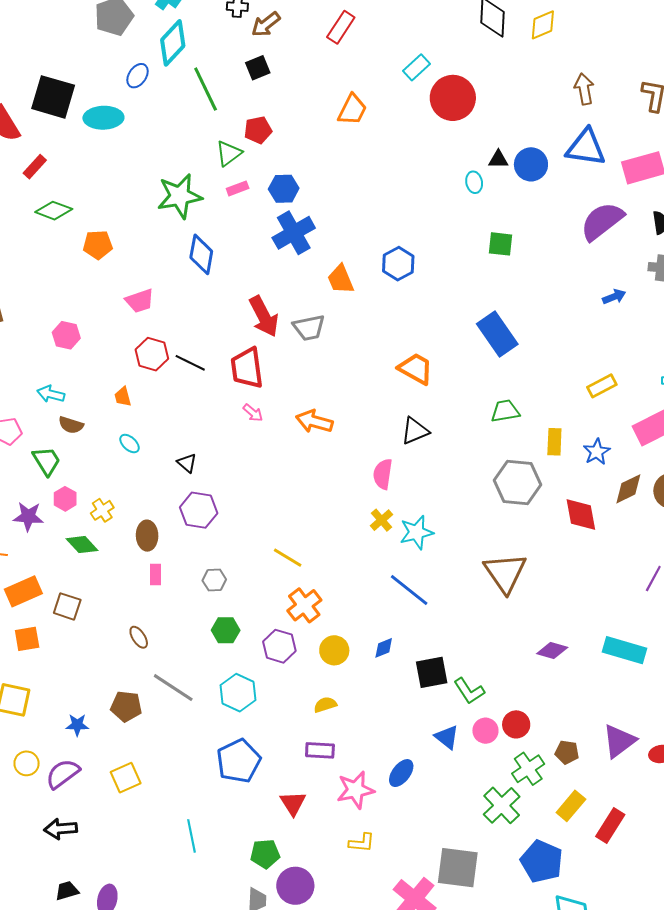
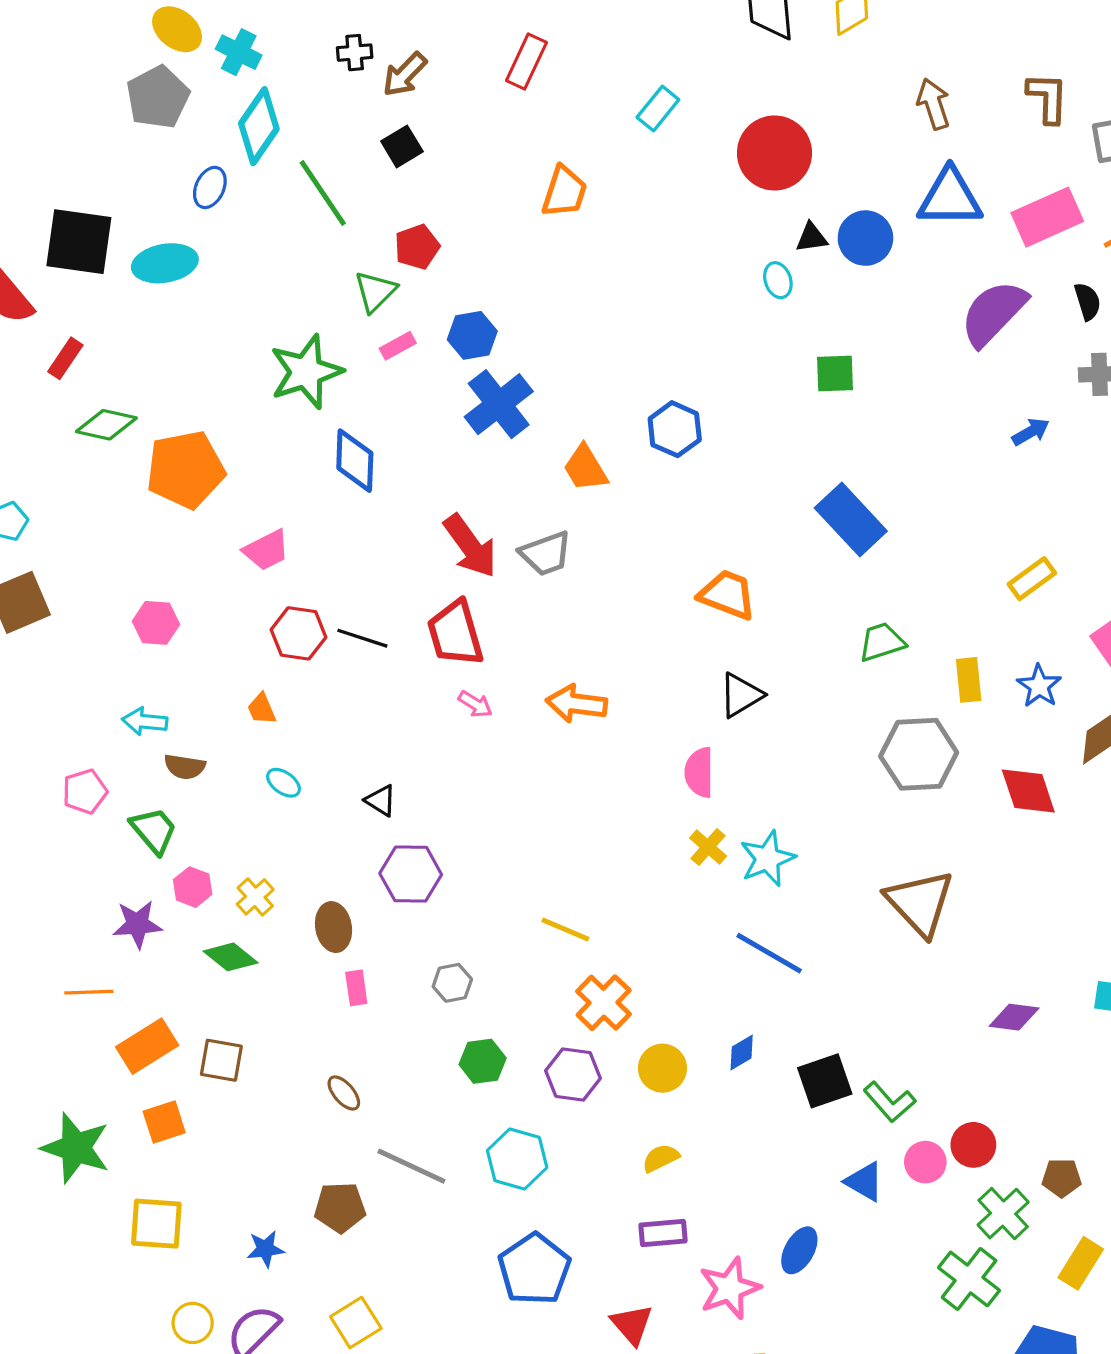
red circle: (453, 98) -> (775, 153), moved
orange pentagon: (98, 245) -> (185, 470), size x1.6

